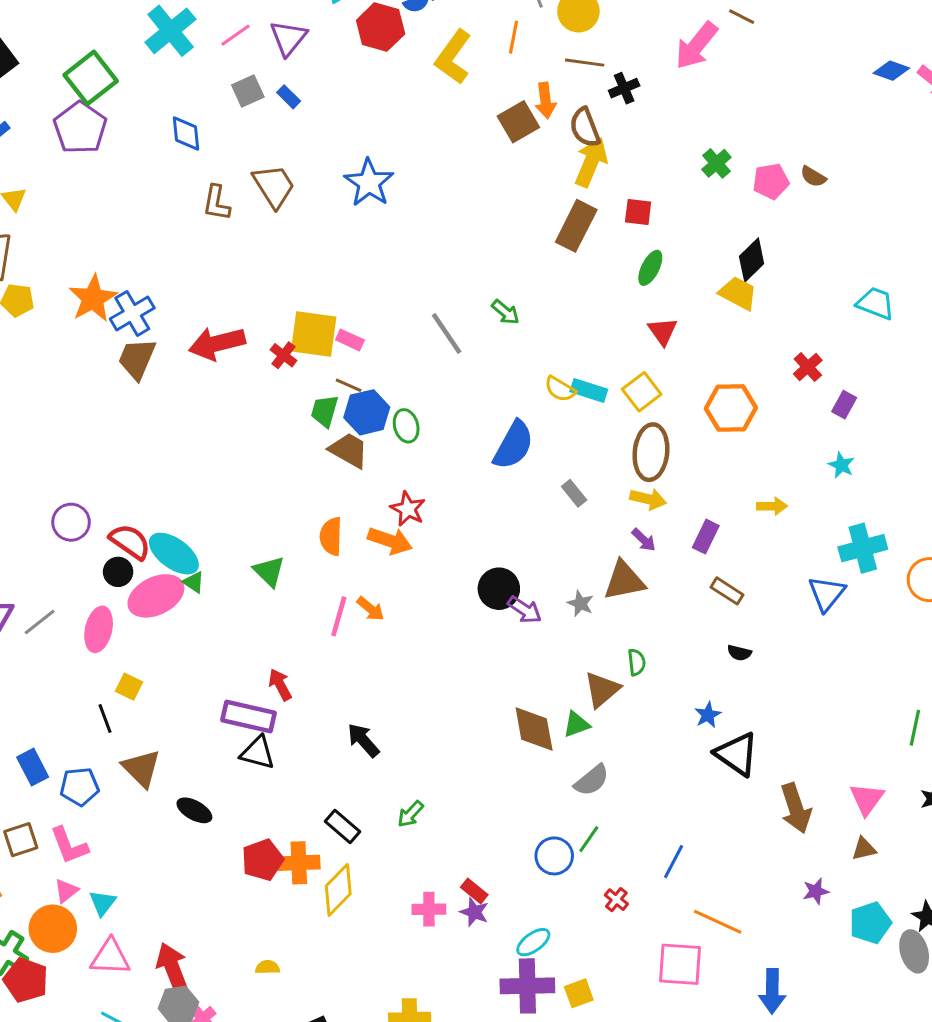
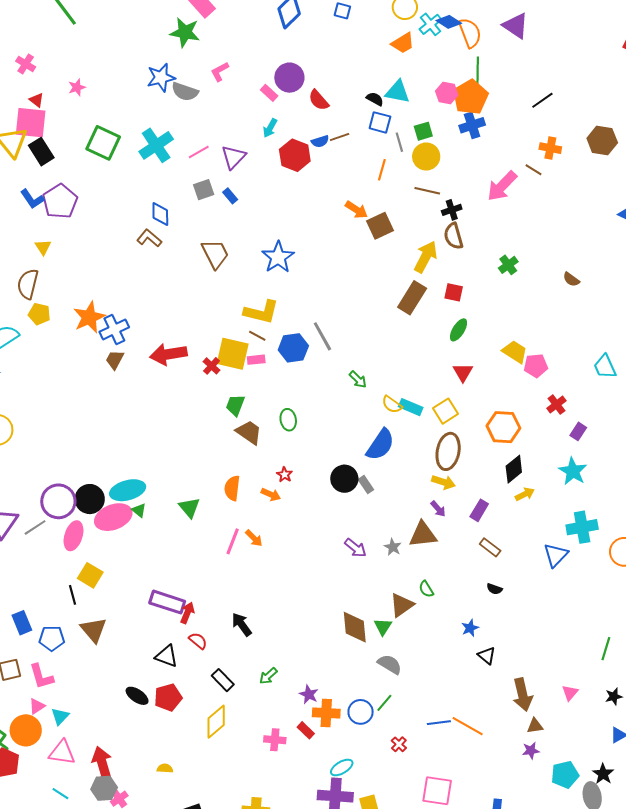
yellow L-shape: (453, 57) -> (261, 312), moved, turned -117
green square: (91, 78) -> (103, 143), moved, turned -32
orange arrow: (545, 100) -> (356, 210), moved, turned -55
purple pentagon: (80, 128) -> (60, 201), moved
brown semicircle: (585, 128) -> (453, 236), moved
pink pentagon: (771, 181) -> (536, 366), moved
brown L-shape: (216, 203) -> (149, 238), moved, turned 115
black diamond: (752, 260) -> (514, 469), moved
cyan trapezoid: (876, 303) -> (605, 367), turned -140
green arrow: (505, 312) -> (358, 379), moved
gray line: (447, 334) -> (322, 336), moved
pink rectangle: (350, 340) -> (256, 360), turned -36
brown trapezoid: (137, 359) -> (115, 360), size x0.7
brown line: (349, 385) -> (257, 336), moved
blue hexagon: (367, 412) -> (293, 348), moved
blue semicircle: (513, 445) -> (380, 445), moved
cyan star: (841, 465) -> (573, 471), size x1.6
gray rectangle: (574, 493) -> (366, 485), moved
yellow arrow: (772, 506) -> (525, 494), turned -30
red star: (408, 509) -> (285, 475), size x0.7
purple circle: (71, 522) -> (58, 501), moved, size x1.4
orange arrow: (390, 541) -> (271, 494), size x0.7
red semicircle: (130, 542) -> (198, 641), moved, size x0.7
cyan ellipse: (174, 554) -> (128, 490), turned -56
black circle: (118, 572) -> (90, 499), size x1.5
black circle: (499, 589) -> (344, 479), moved
green semicircle: (637, 662) -> (426, 589), turned 150
red arrow: (280, 685) -> (187, 613), moved, turned 45
yellow square: (129, 687) -> (90, 575), size x1.4
green triangle: (576, 724) -> (383, 627), turned -42
black triangle: (258, 753) -> (167, 656), moved
black triangle: (737, 754) -> (487, 656), size x0.6
gray semicircle: (592, 780) -> (390, 664), turned -115
pink triangle: (867, 799) -> (570, 693), size x0.7
black ellipse: (194, 810) -> (137, 696), moved
brown triangle: (864, 849) -> (535, 726), moved
blue line: (674, 862) -> (439, 723), turned 50
orange cross: (299, 863) -> (326, 713), moved
purple star: (474, 912) -> (309, 694), moved
orange line: (718, 922) -> (468, 726), moved

